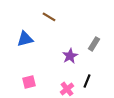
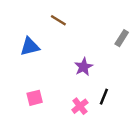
gray rectangle: (94, 44) -> (122, 38), moved

